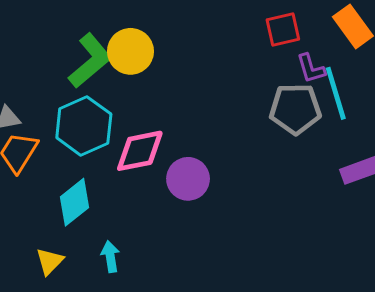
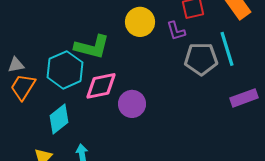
yellow circle: (130, 51) -> (140, 22), moved
green L-shape: (90, 61) -> (92, 47), moved, turned 54
purple L-shape: (311, 68) -> (176, 31), moved

